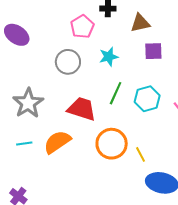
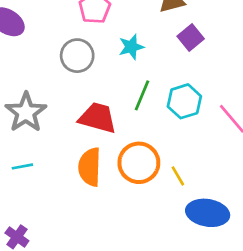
purple square: (153, 51) -> (191, 37), turned -36
orange semicircle: (57, 142) -> (90, 167), moved, turned -52

